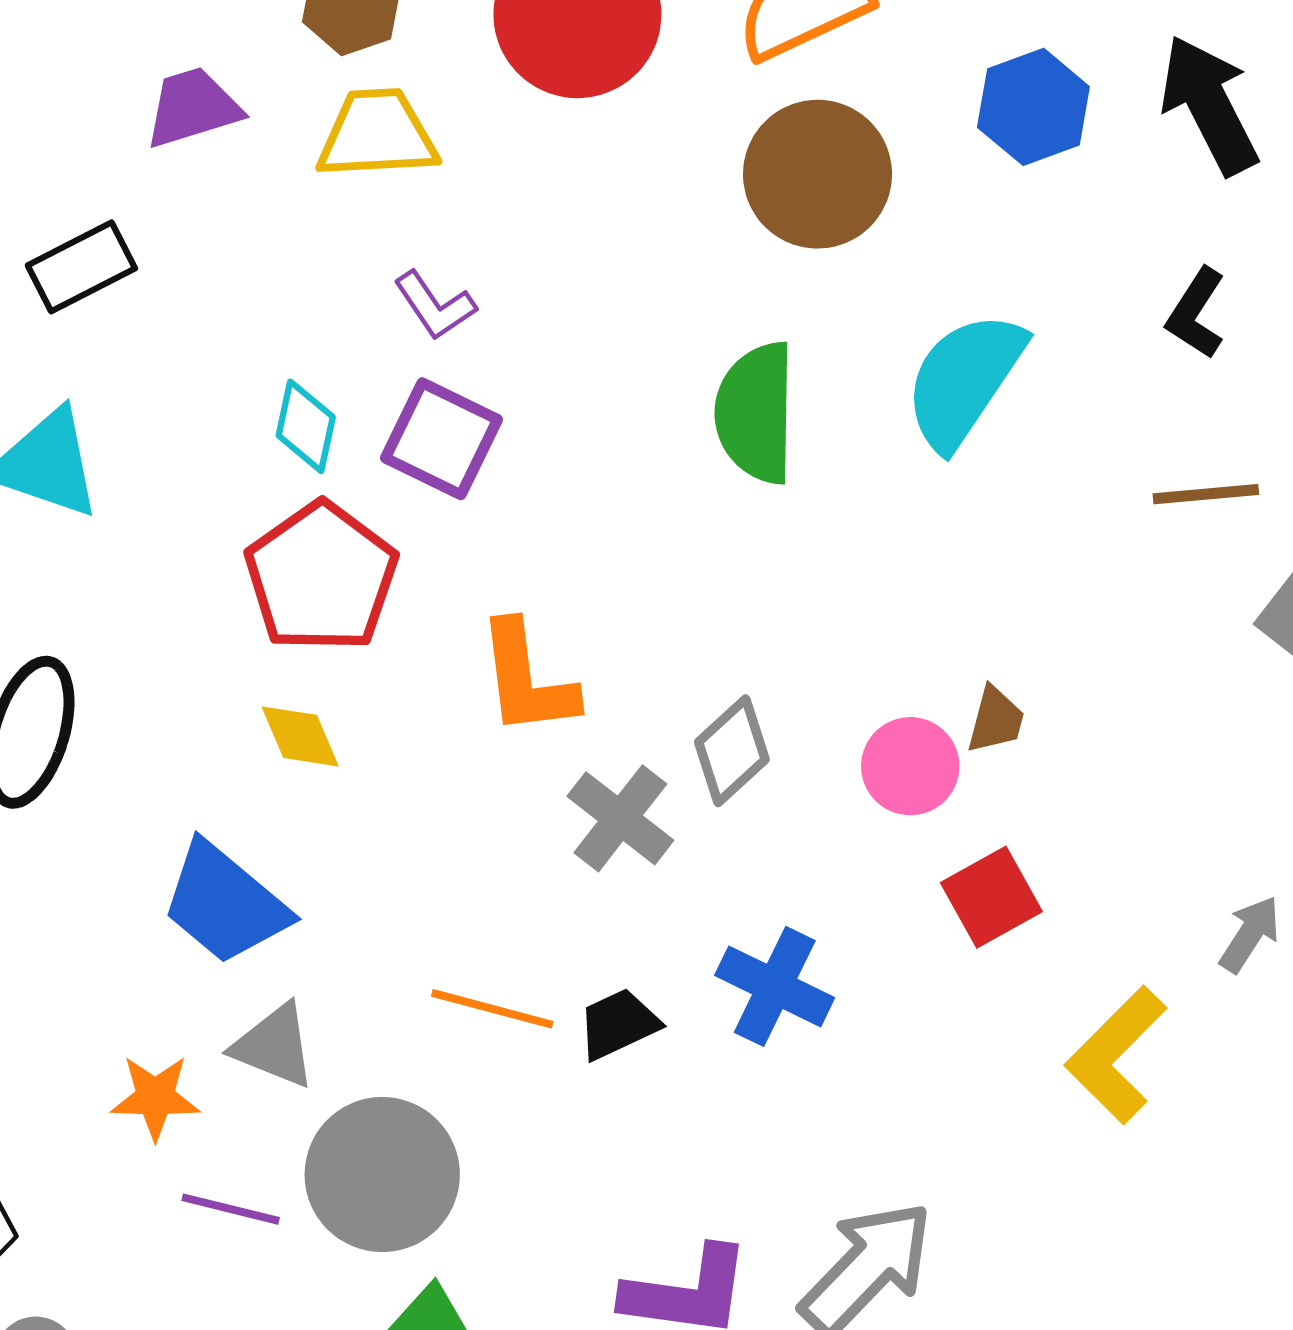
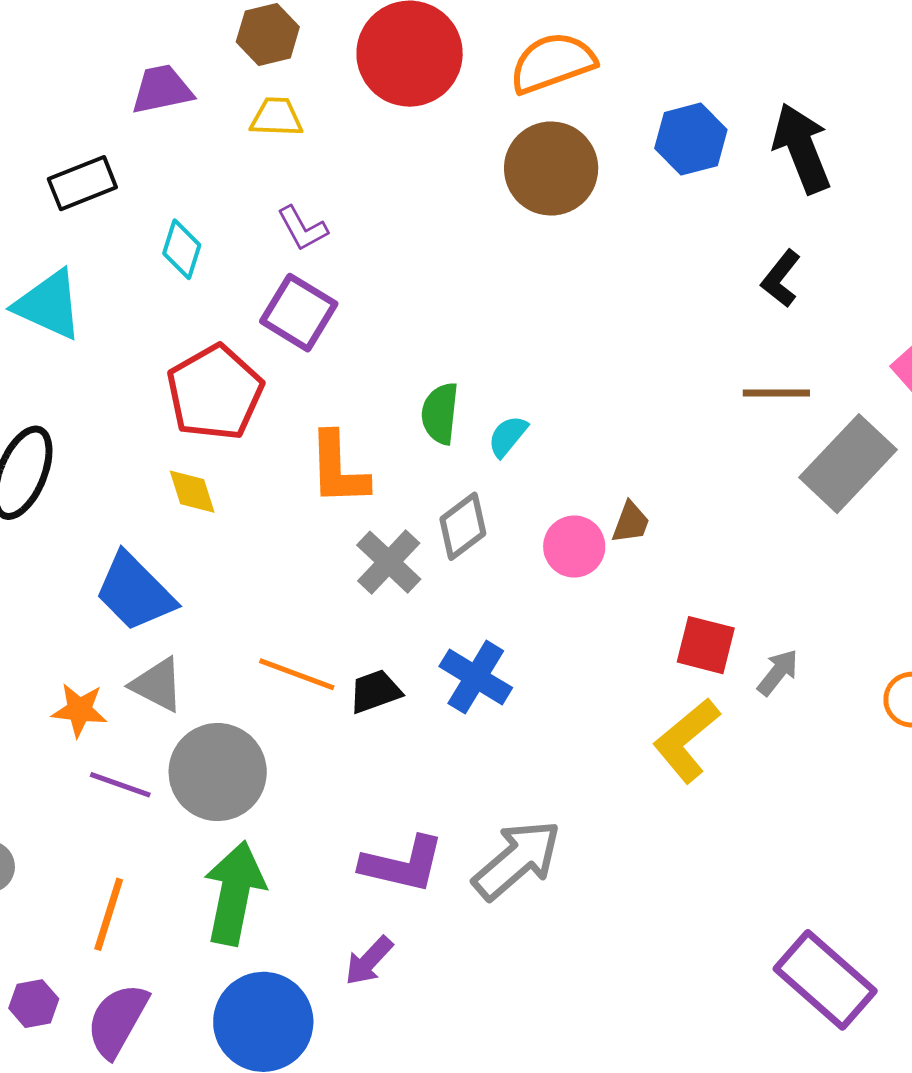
yellow trapezoid: (377, 134) -> (276, 117), size x0.7
cyan semicircle: (964, 380) -> (508, 436), moved, size x0.5
green semicircle: (756, 413) -> (440, 413), moved, size x0.7
cyan diamond: (306, 426) -> (182, 249), moved
red square: (991, 897) -> (706, 645), moved, turned 38

